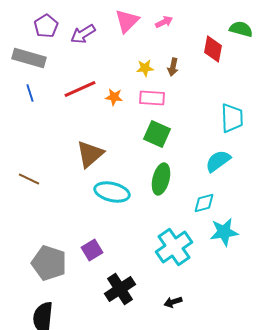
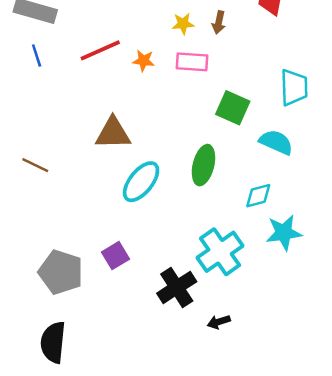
green square: (157, 134) -> (233, 108), moved
brown triangle: (90, 154) -> (113, 133), turned 40
cyan semicircle: (218, 161) -> (276, 142), turned 60
cyan ellipse: (112, 192) -> (141, 182), turned -64
black cross: (120, 289) -> (177, 287), moved

